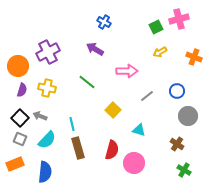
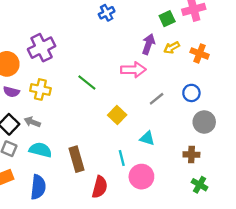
blue cross: (104, 22) -> (107, 13), turned 32
purple arrow: (95, 49) -> (148, 44), moved, turned 78
orange cross: (194, 57) -> (200, 53), moved
purple semicircle: (22, 90) -> (11, 92), turned 88
cyan line: (72, 124) -> (122, 158), moved
cyan semicircle: (47, 140) -> (40, 150), turned -120
brown cross: (177, 144) -> (191, 155), turned -32
red semicircle: (112, 150) -> (100, 187), moved

